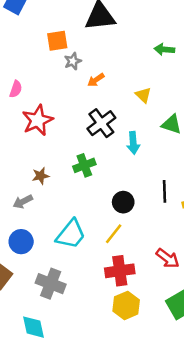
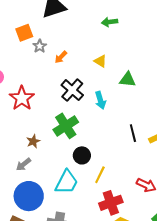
green cross: (84, 165) -> (66, 126), size x1.4
black circle: (123, 202) -> (82, 155), moved
blue circle: (21, 242) -> (29, 196), size x1.5

